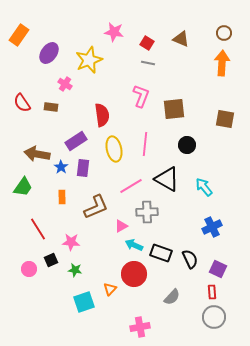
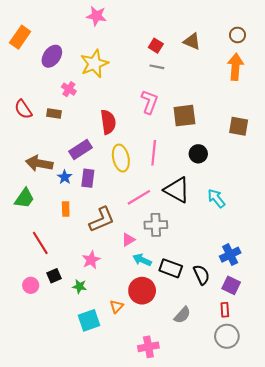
pink star: (114, 32) -> (96, 16), moved
blue cross: (212, 227) -> (230, 255), moved
pink star: (71, 242) -> (91, 260), moved, turned -30

